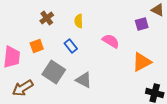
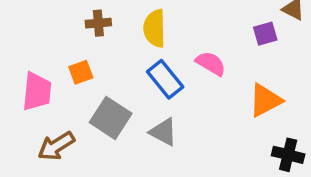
brown cross: (47, 18) -> (98, 23), turned 32
yellow semicircle: (79, 21) -> (155, 28), size x1.5
blue rectangle: (71, 46) -> (165, 79), moved, size x1.5

